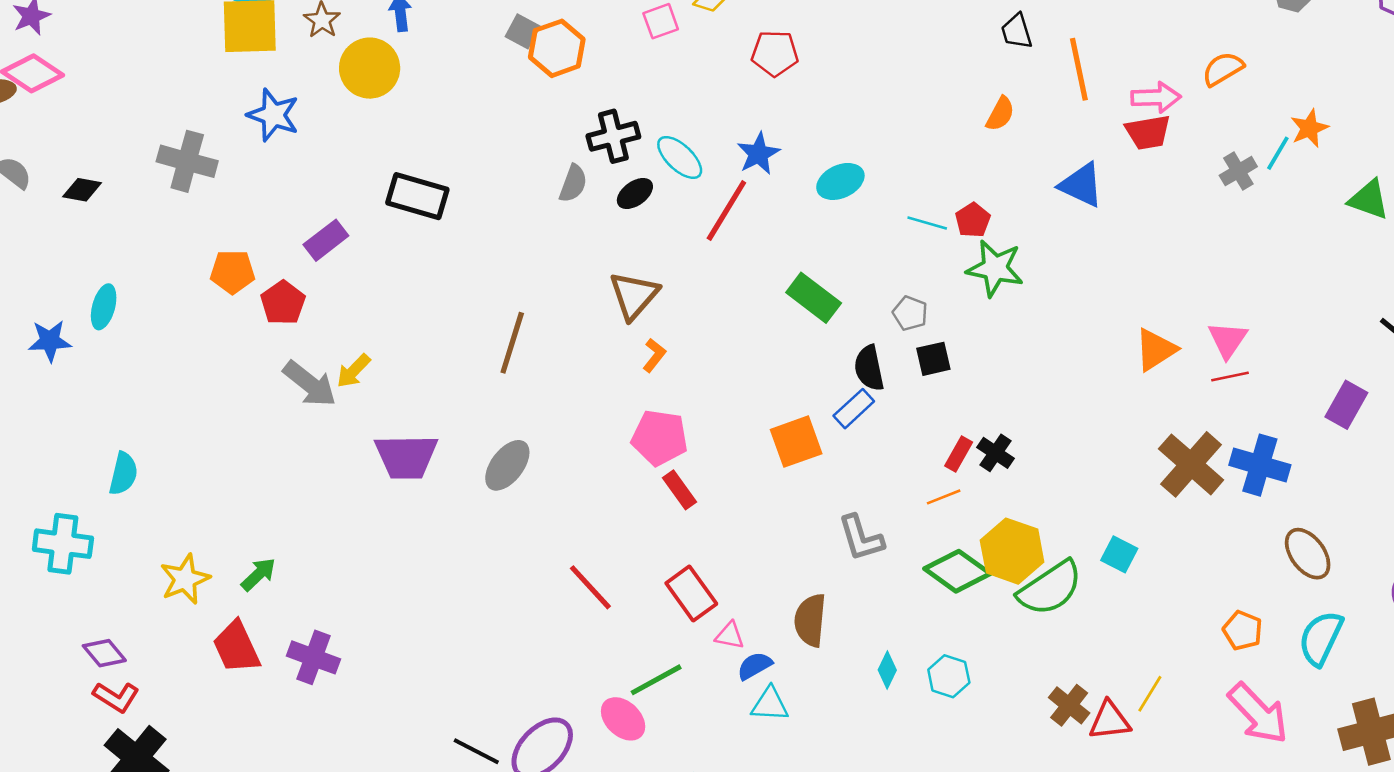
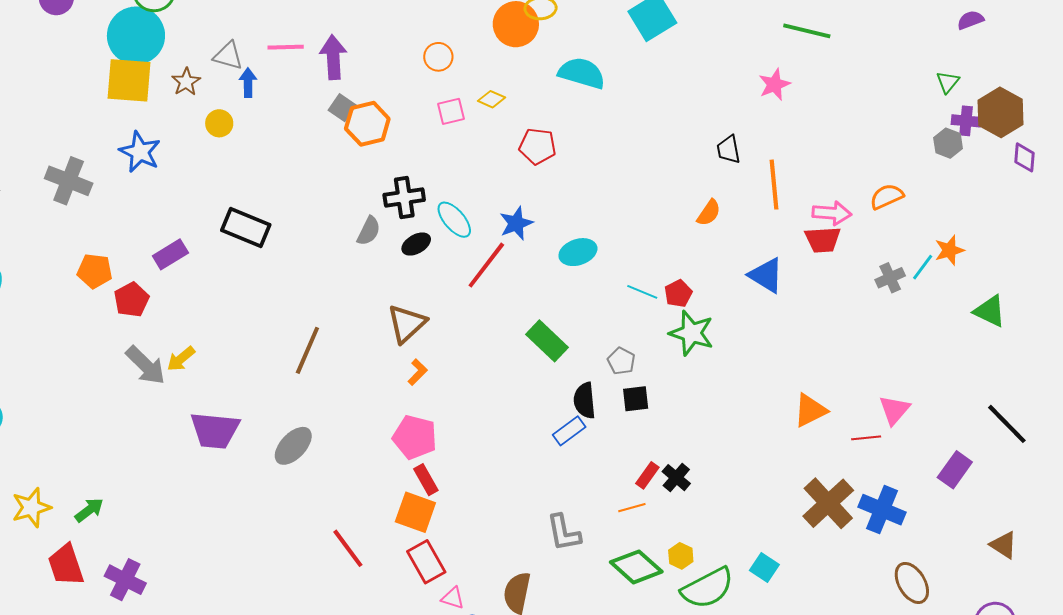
yellow circle: (370, 68) -> (219, 123), size x0.6
pink triangle: (1228, 340) -> (894, 410), moved
orange square: (796, 442) -> (415, 512), moved, turned 33
yellow hexagon: (1012, 551) -> (681, 556), size x0.5

